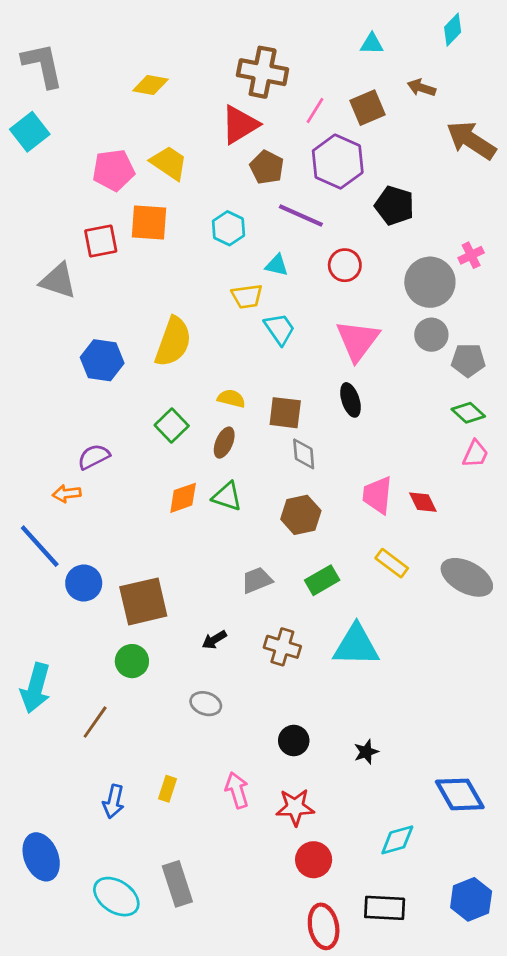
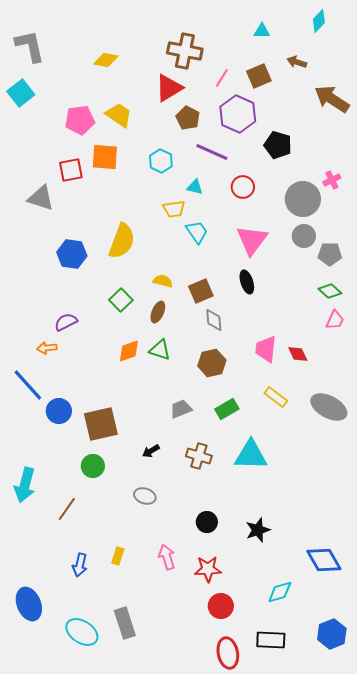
brown square: (285, 413) -> (201, 291), turned -30
black star: (366, 752) -> (258, 530), size x1.4

